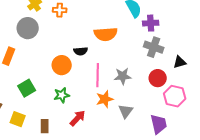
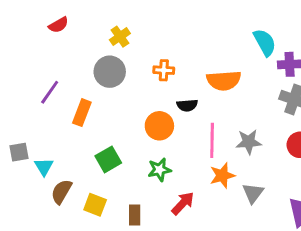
orange cross: (60, 10) -> (164, 70), moved

